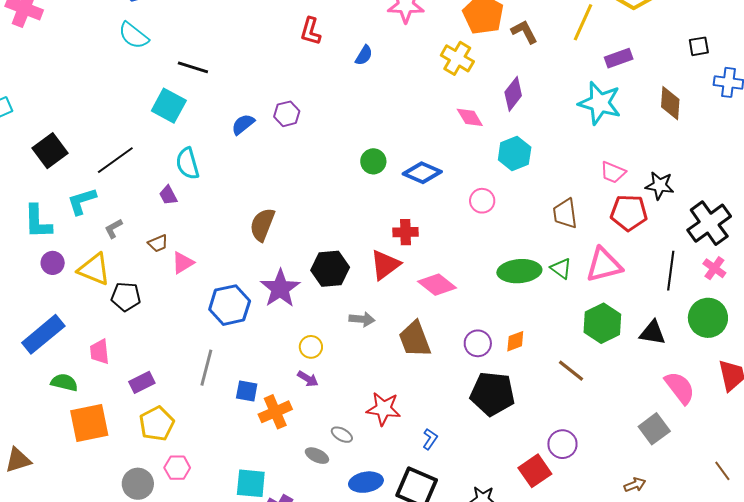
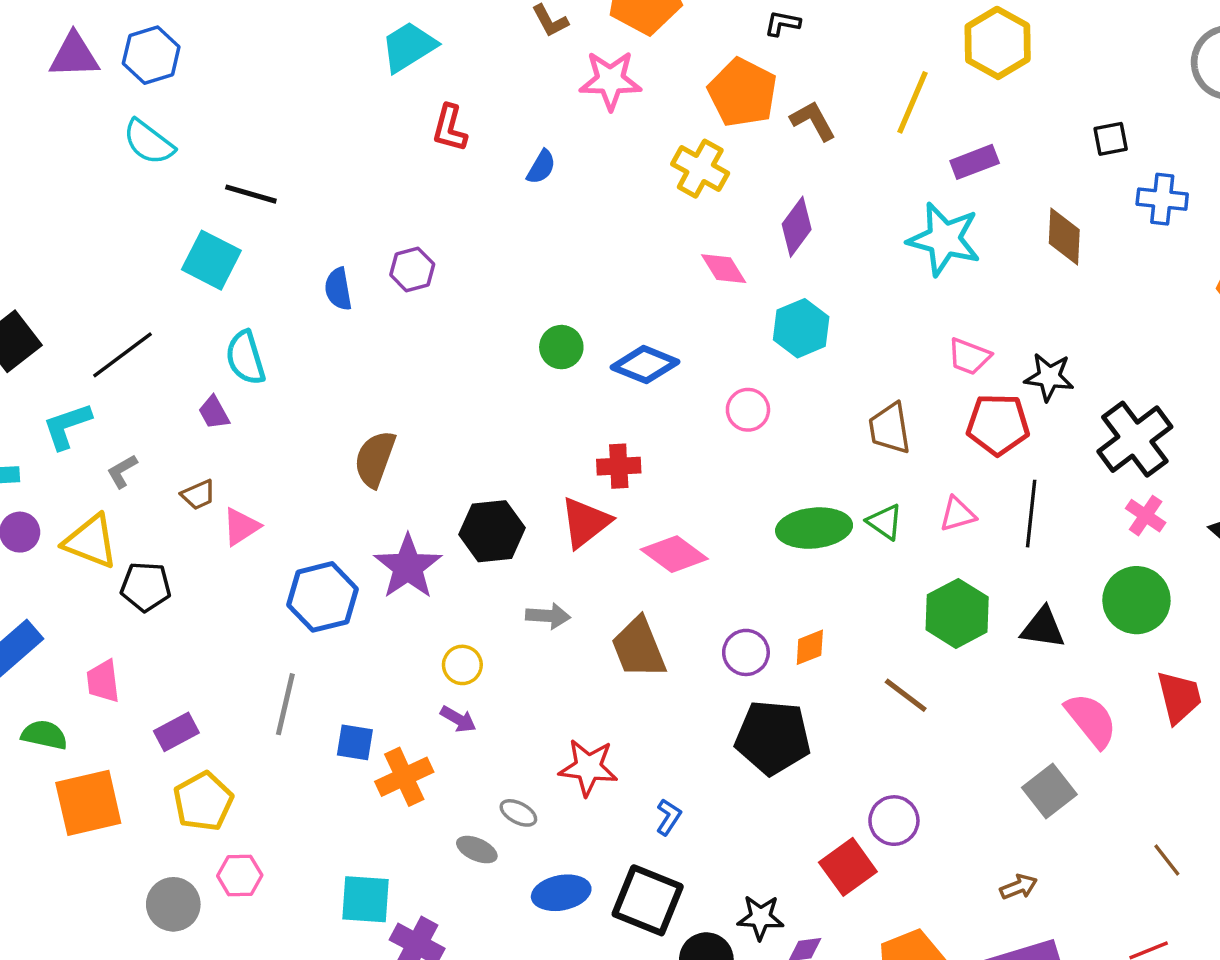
blue semicircle: (243, 124) -> (338, 289), turned -60
pink triangle: (604, 265) -> (957, 514), size x0.6
black line: (671, 271) -> (1031, 514), moved

